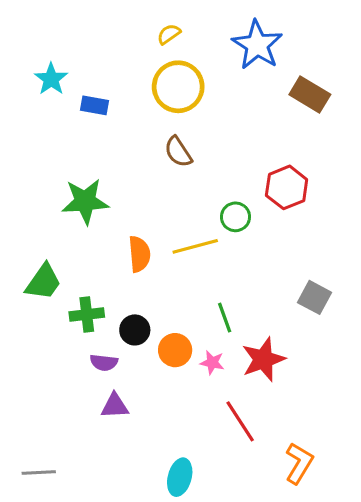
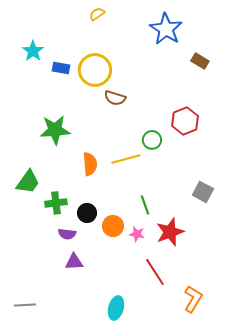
yellow semicircle: (169, 34) -> (97, 14), moved
yellow circle: (178, 87) -> (95, 70), moved
brown rectangle: (310, 94) -> (200, 61), size x0.7
brown semicircle: (178, 152) -> (115, 98), turned -40

